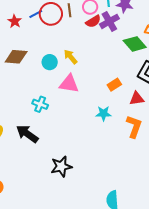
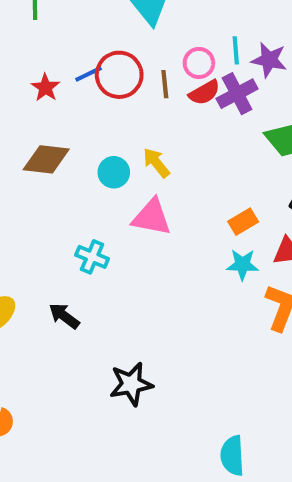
brown line: (69, 10) -> (165, 84), moved
cyan star: (103, 113) -> (242, 265), moved
black arrow: (27, 134) -> (64, 316), size x0.7

